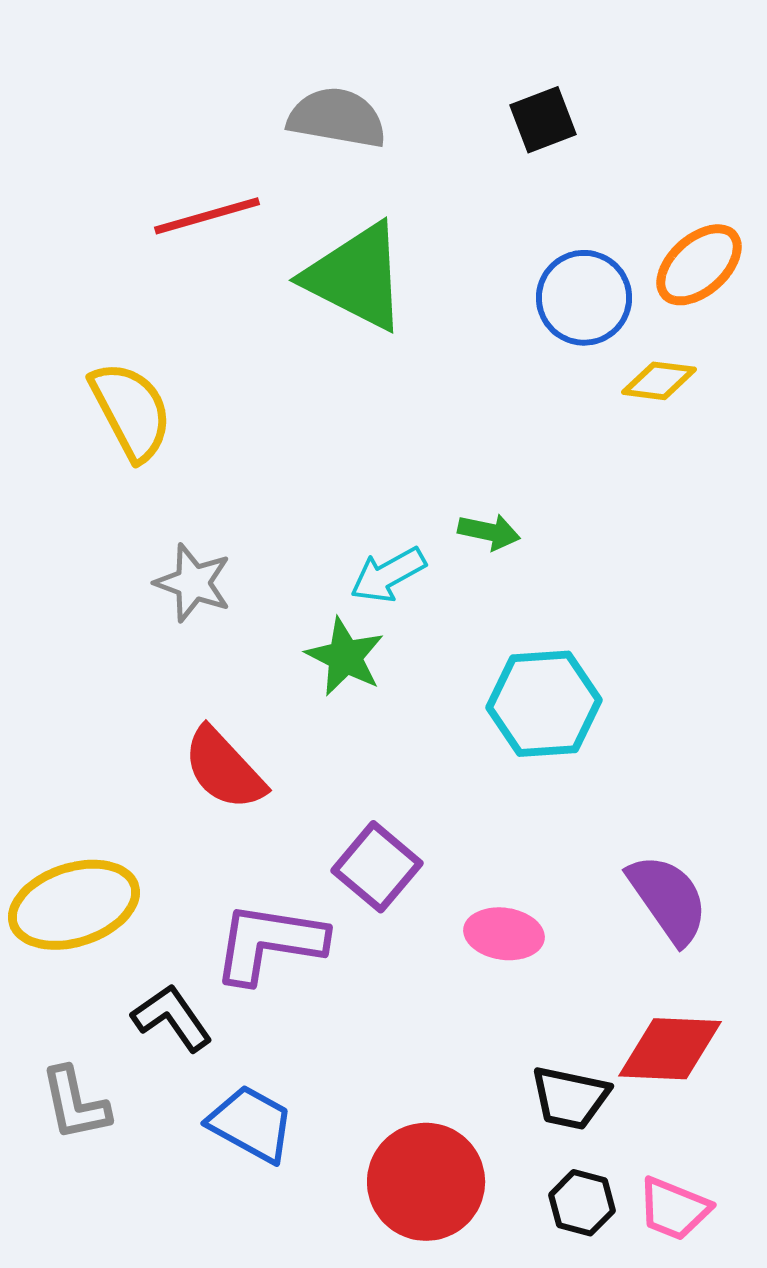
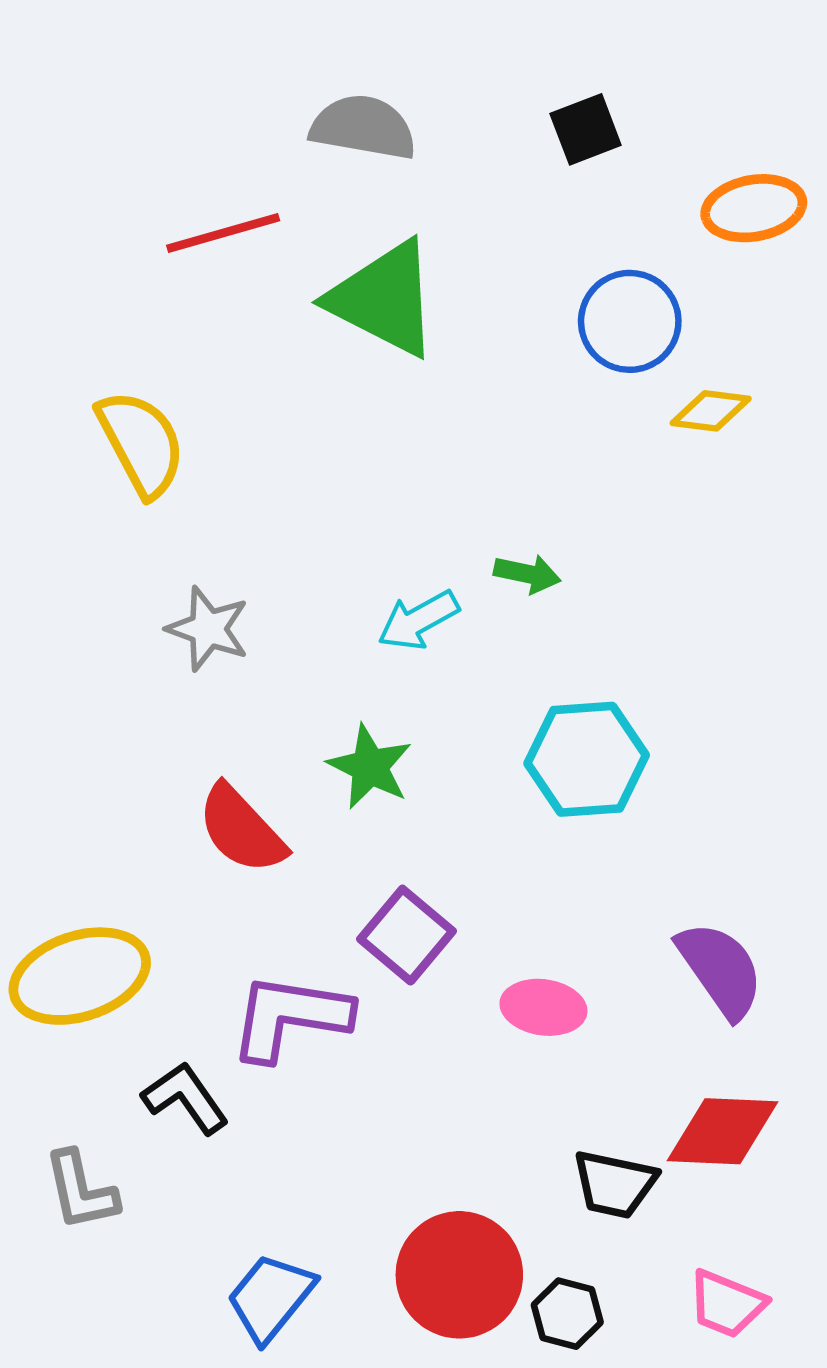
orange ellipse: (699, 265) -> (754, 208), moved, turned 32
green star: (345, 657) -> (370, 767), moved
blue trapezoid: (251, 1124) -> (271, 1297), moved, turned -80
black hexagon: (582, 1203) -> (567, 1314), moved

